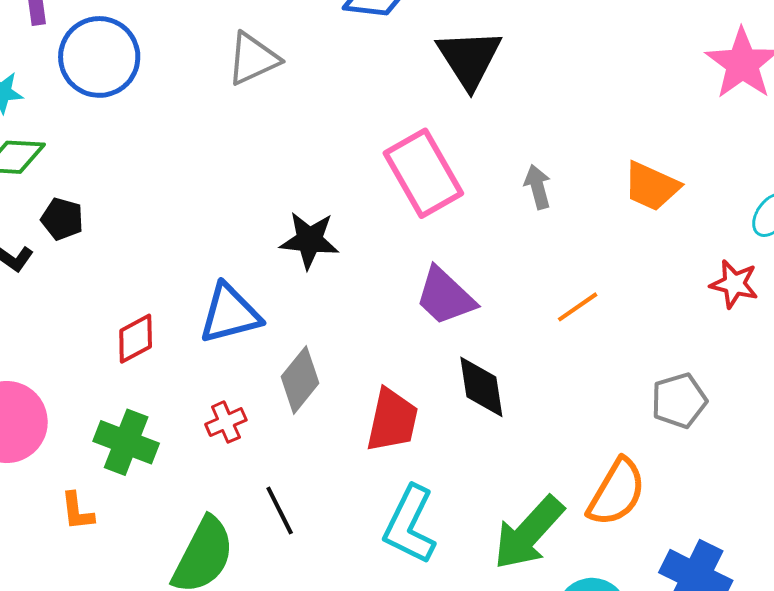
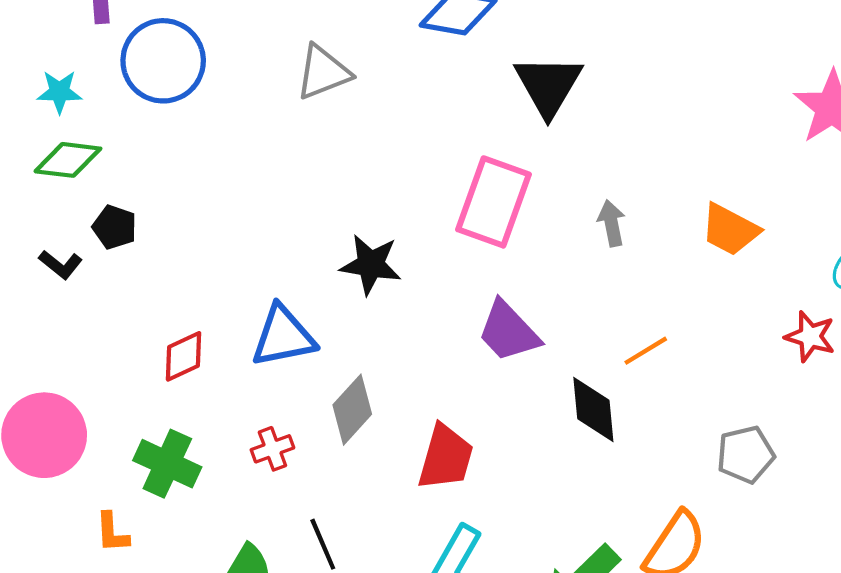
pink rectangle: (423, 173) -> (493, 202), turned 46
black diamond: (481, 387) -> (593, 410), moved

